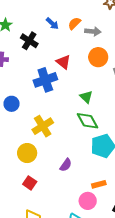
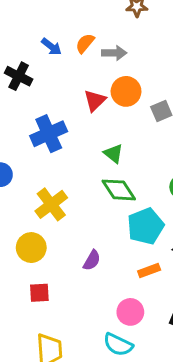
red triangle: (63, 62) -> (95, 101), moved, turned 42
red square: (30, 183) -> (39, 293), turned -32
orange rectangle: (99, 184) -> (149, 271), moved

